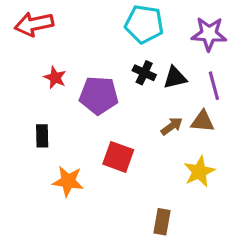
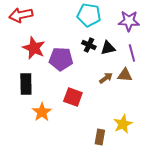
red star: (55, 78) -> (34, 48), size x1.6
black rectangle: (42, 136) -> (26, 84), size x1.5
yellow star: (199, 172) -> (123, 124), moved
orange star: (68, 181) -> (42, 112), turned 30

